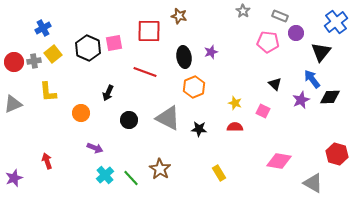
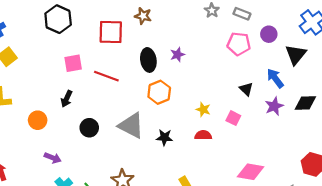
gray rectangle: (280, 16) -> (242, 14), moved
pink square: (114, 43) -> (73, 63), moved
black hexagon: (88, 48) -> (58, 19), moved
blue arrow: (312, 79) -> (275, 78), moved

